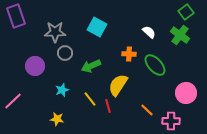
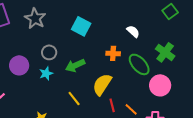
gray star: (55, 32) -> (35, 18), moved, turned 30
green cross: (180, 35) -> (165, 52), moved
cyan star: (62, 90) -> (46, 73), moved
pink circle: (186, 93) -> (160, 85), moved
red line: (108, 106) -> (112, 105), moved

